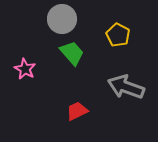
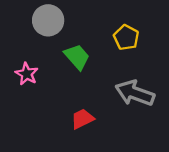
gray circle: (62, 19) -> (48, 20), moved

